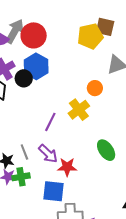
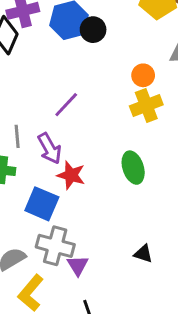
black circle: (24, 78) -> (93, 30), moved
yellow cross: (79, 110) -> (146, 105), moved

